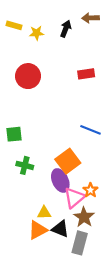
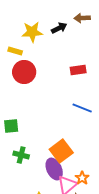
yellow rectangle: (14, 25) -> (15, 51), moved
black arrow: (66, 29) -> (59, 28), turned 42
yellow star: (37, 33) -> (32, 32), size x1.5
blue line: (90, 130) -> (82, 108), moved

